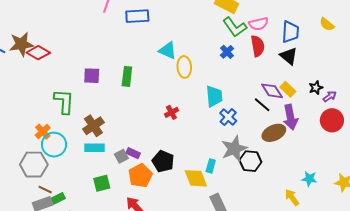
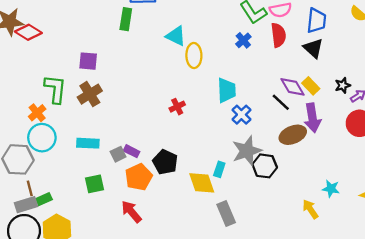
green rectangle: (127, 76) -> (126, 19), moved
brown cross: (93, 126) -> (90, 94), moved
orange cross: (43, 132) -> (37, 113), moved
brown line: (45, 190) -> (30, 188), turned 48

